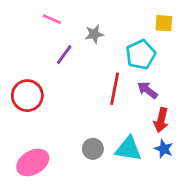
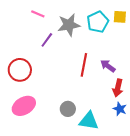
gray star: (94, 34) -> (69, 25), size x1.6
cyan pentagon: (141, 55) -> (98, 22), moved
cyan triangle: (128, 149) -> (89, 121), moved
pink ellipse: (33, 162) -> (24, 106), moved

